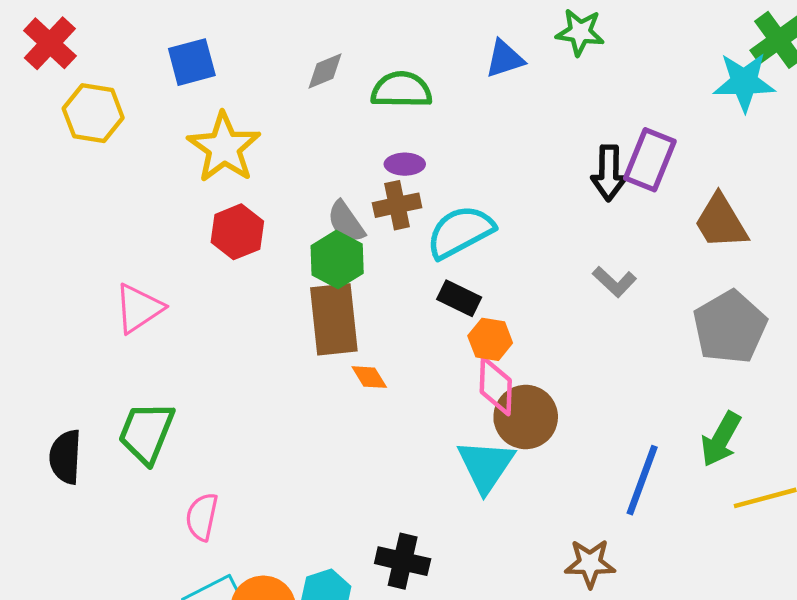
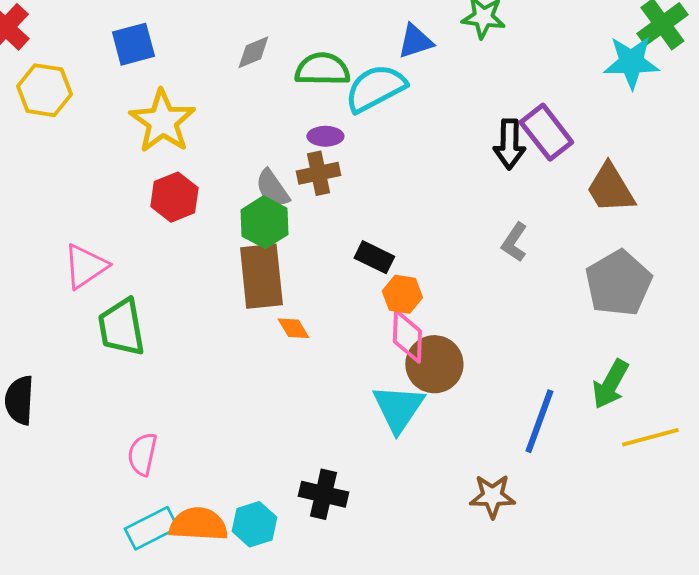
purple rectangle: (650, 160) -> (546, 132), turned -60
cyan semicircle: (460, 232) -> (375, 88), moved
gray L-shape: (614, 282) -> (514, 242), turned 81
green trapezoid: (146, 433) -> (121, 327), moved, turned -32

